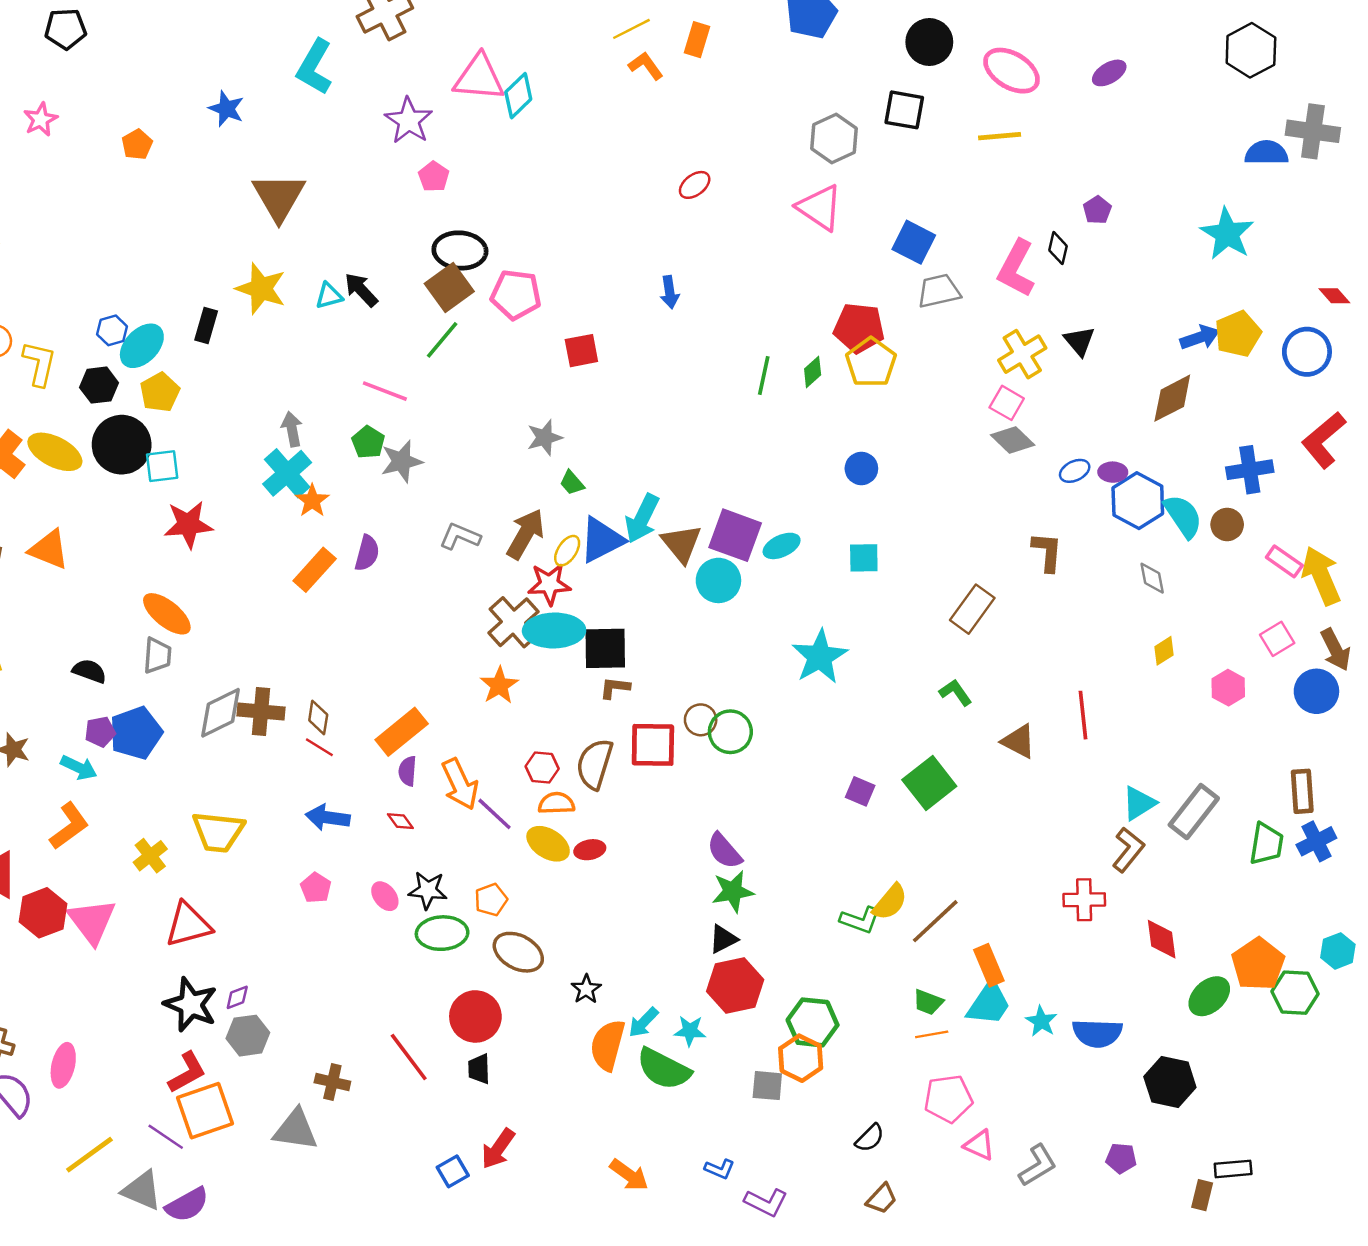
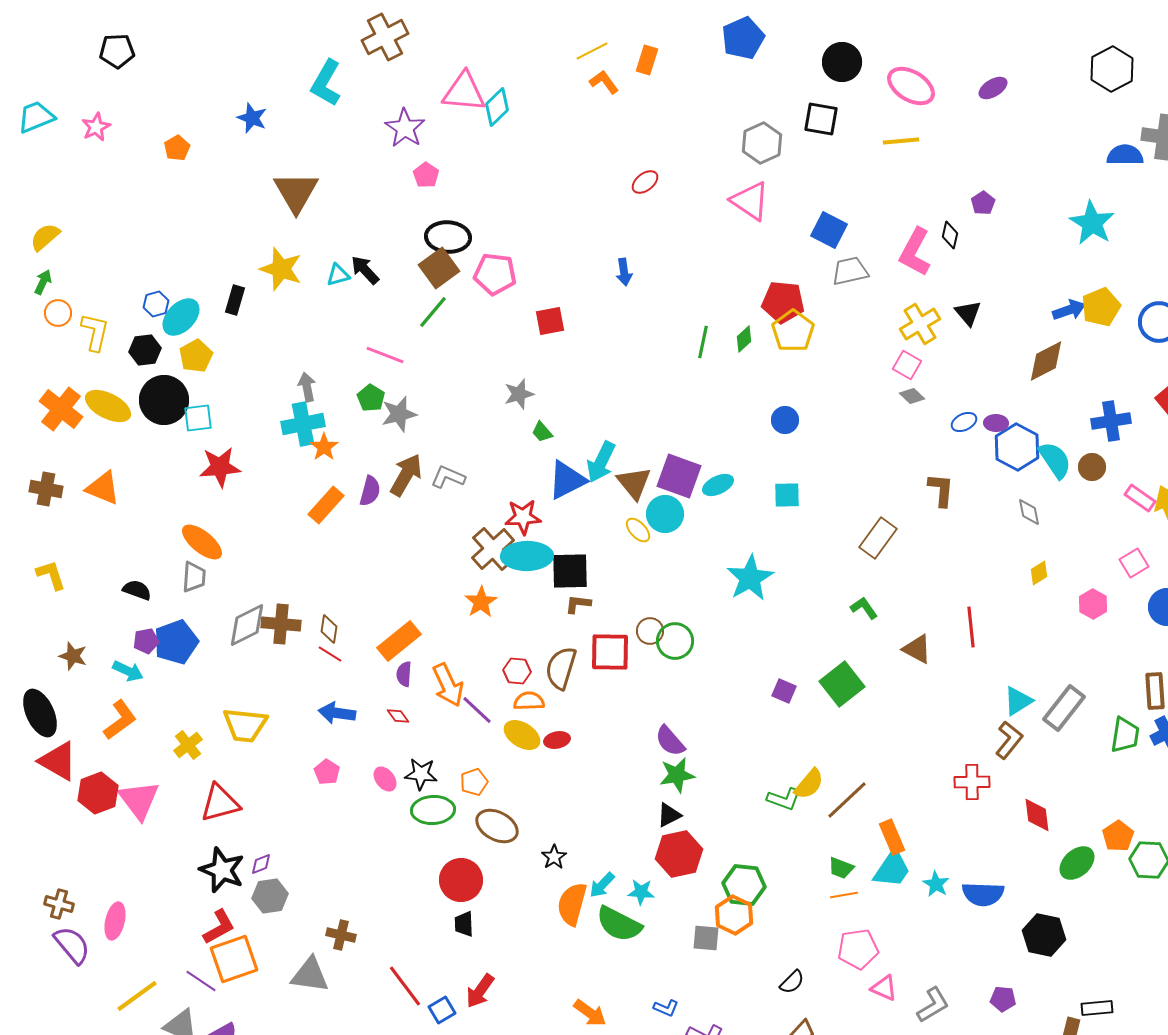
gray diamond: (1013, 440) -> (912, 396), size x0.7
cyan cross: (287, 473) -> (303, 424), turned 30
brown arrow: (525, 534) -> (406, 475), moved
yellow ellipse: (567, 551) -> (638, 530), moved, turned -76
orange pentagon: (1258, 964) -> (1118, 836), size x0.7
red line: (409, 1057) -> (405, 986), moved

